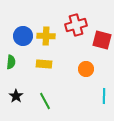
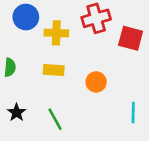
blue circle: (23, 36) -> (26, 17), moved
orange circle: (86, 69) -> (96, 82), moved

